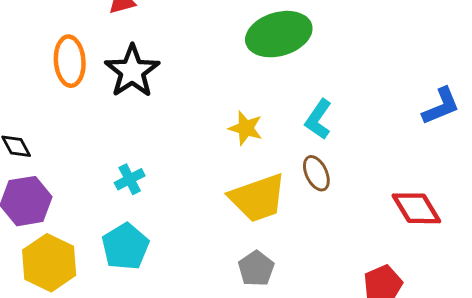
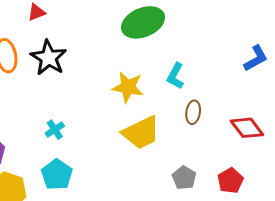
yellow star: (246, 128) -> (128, 87), size x1.4
brown ellipse: (316, 173) -> (193, 112), moved, turned 40
gray pentagon: (256, 269) -> (184, 178), moved

